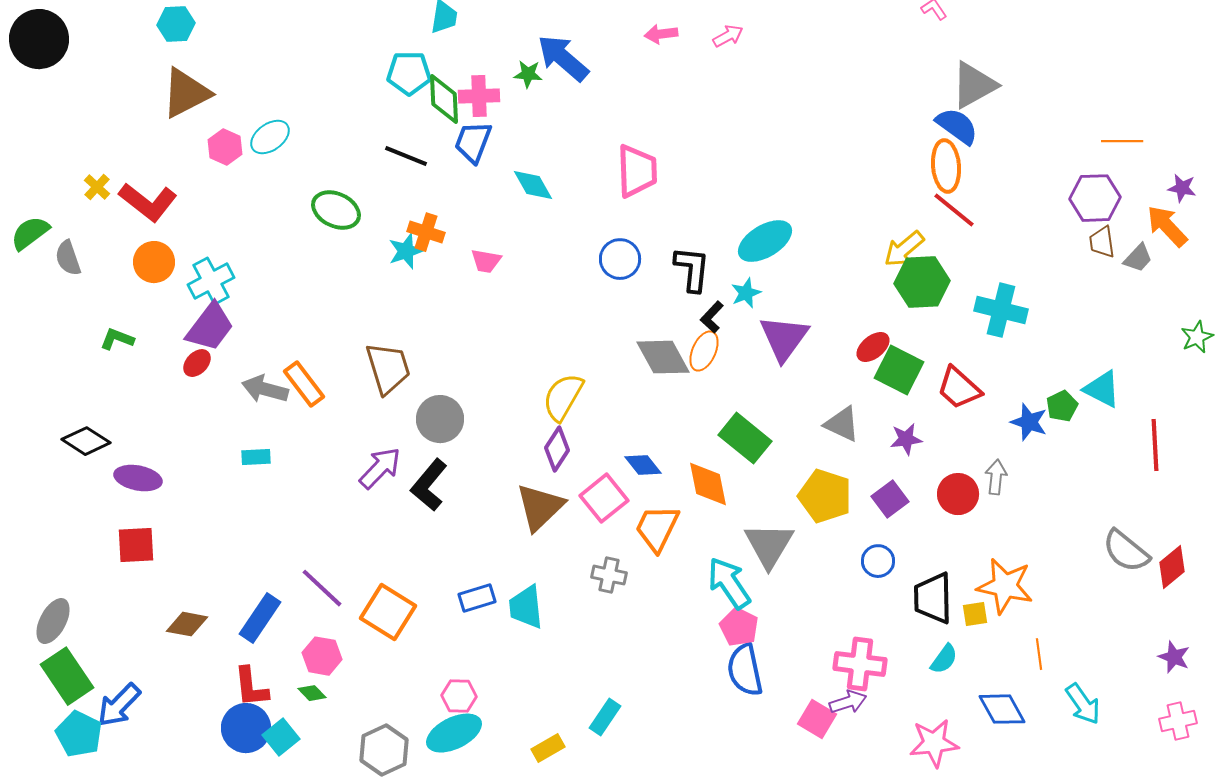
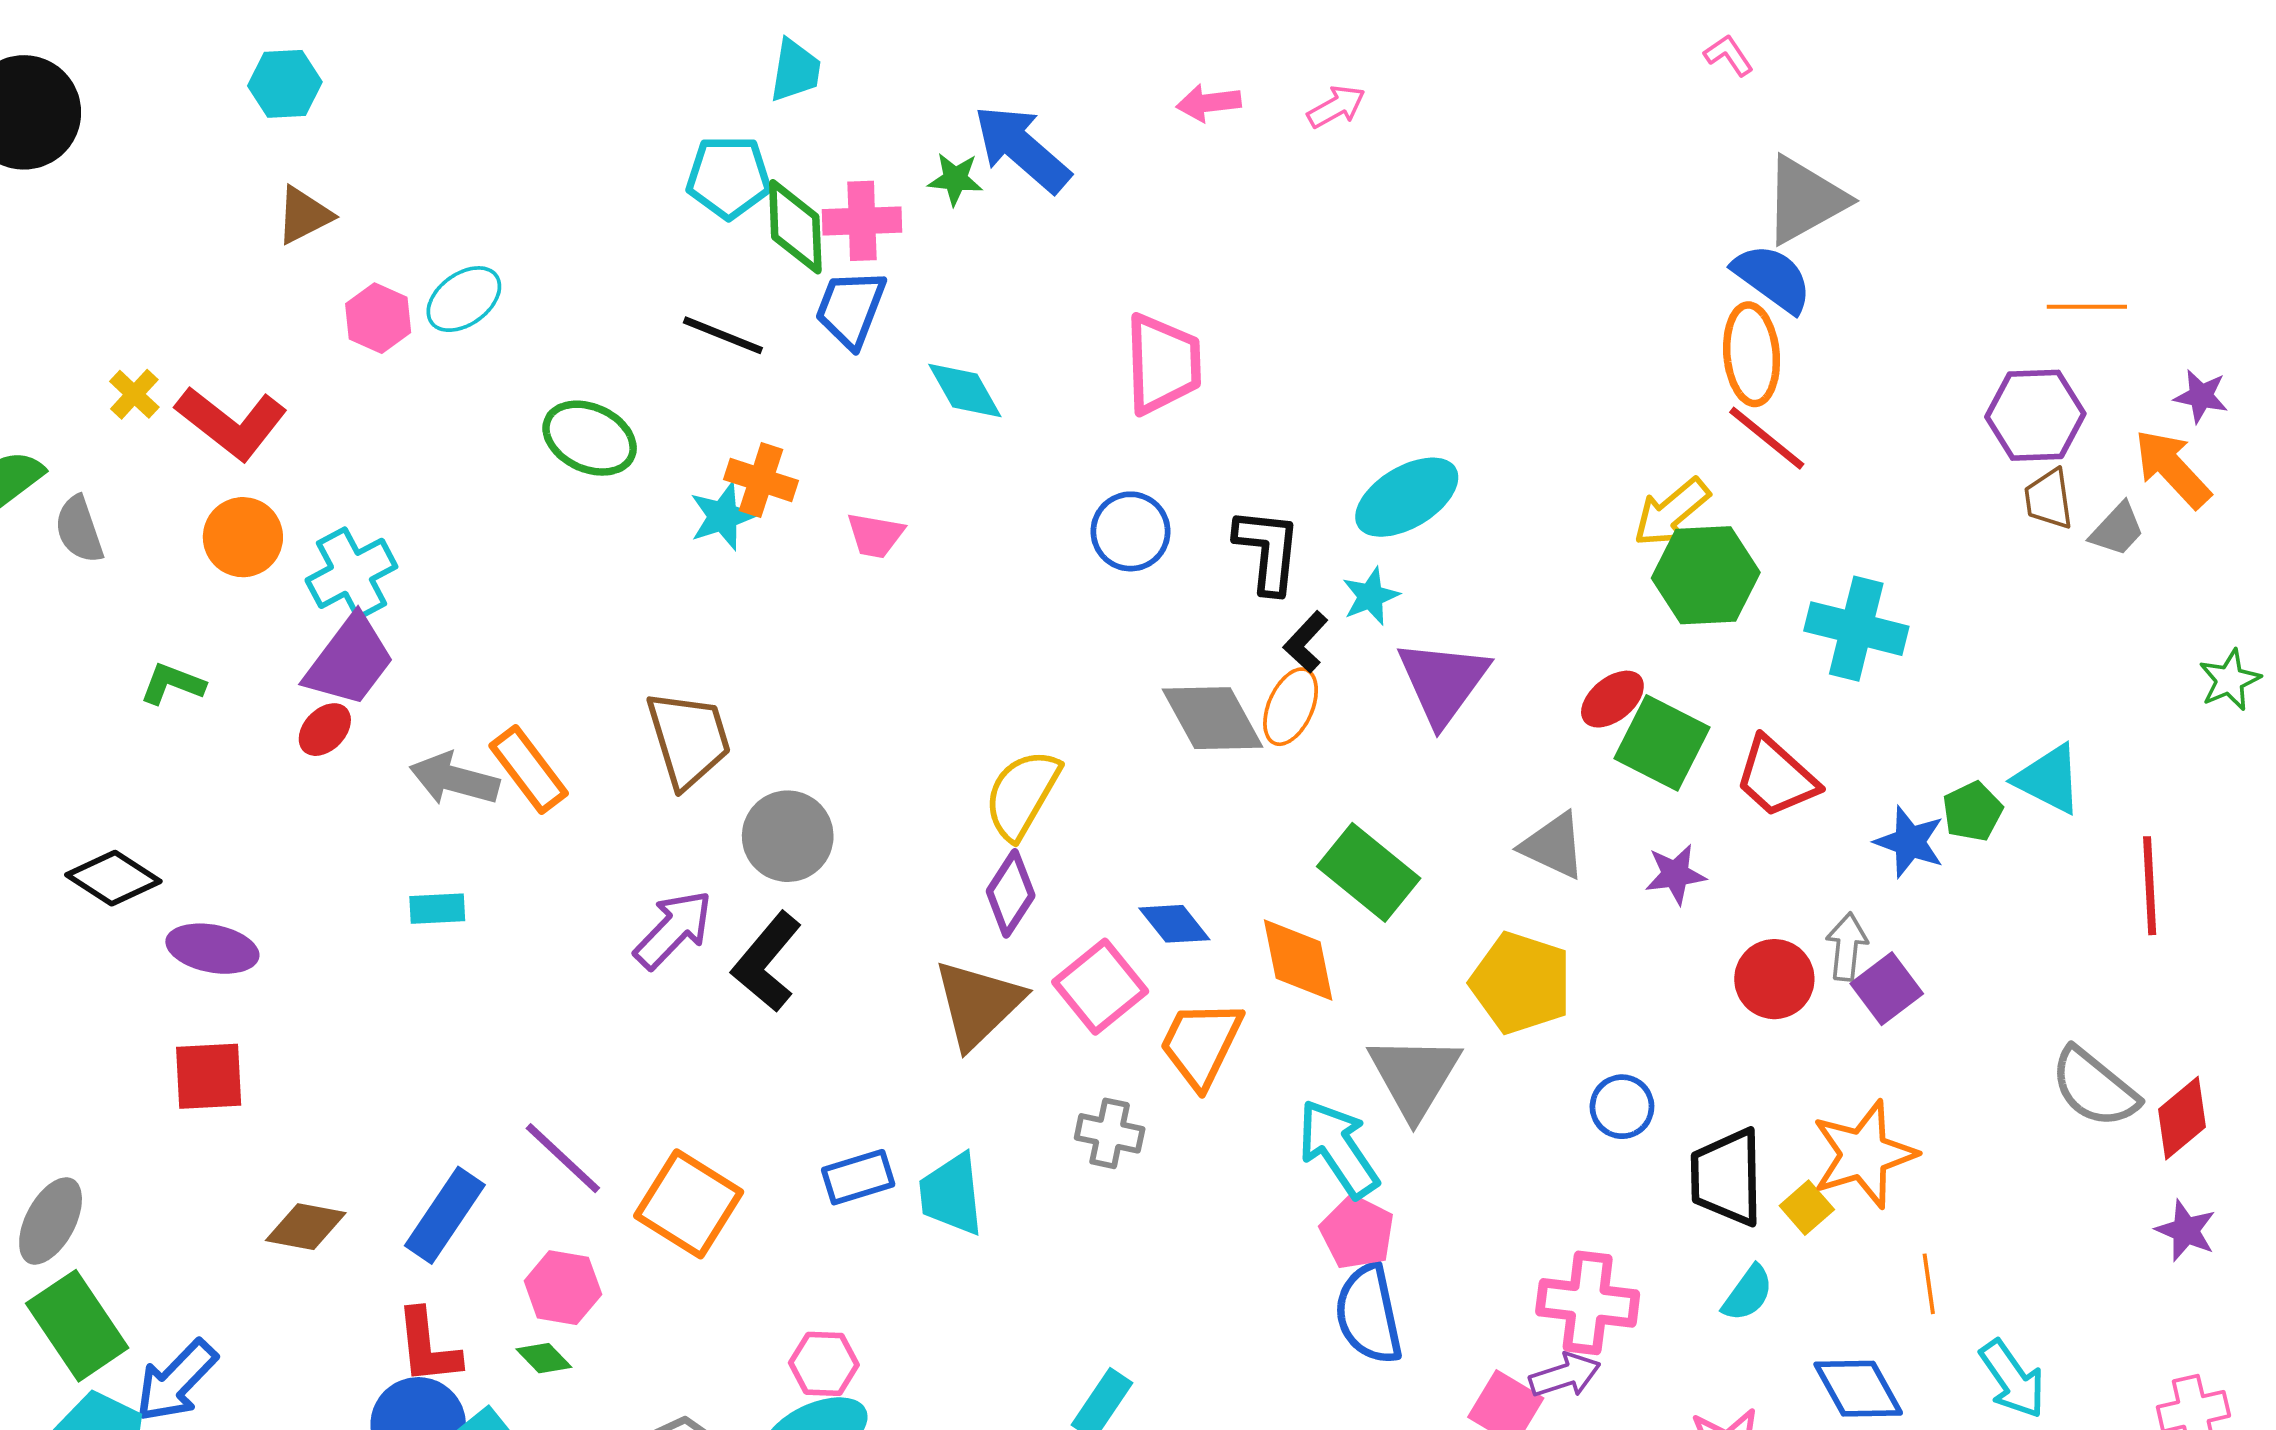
brown triangle: (186, 93) -> (304, 215), size x0.6
purple square: (890, 499) -> (1887, 989), moved
orange star: (1005, 586) -> (1864, 1154), turned -30
yellow square: (975, 614) -> (1807, 1208), turned -32
purple star: (1174, 657) -> (2186, 1230), moved

